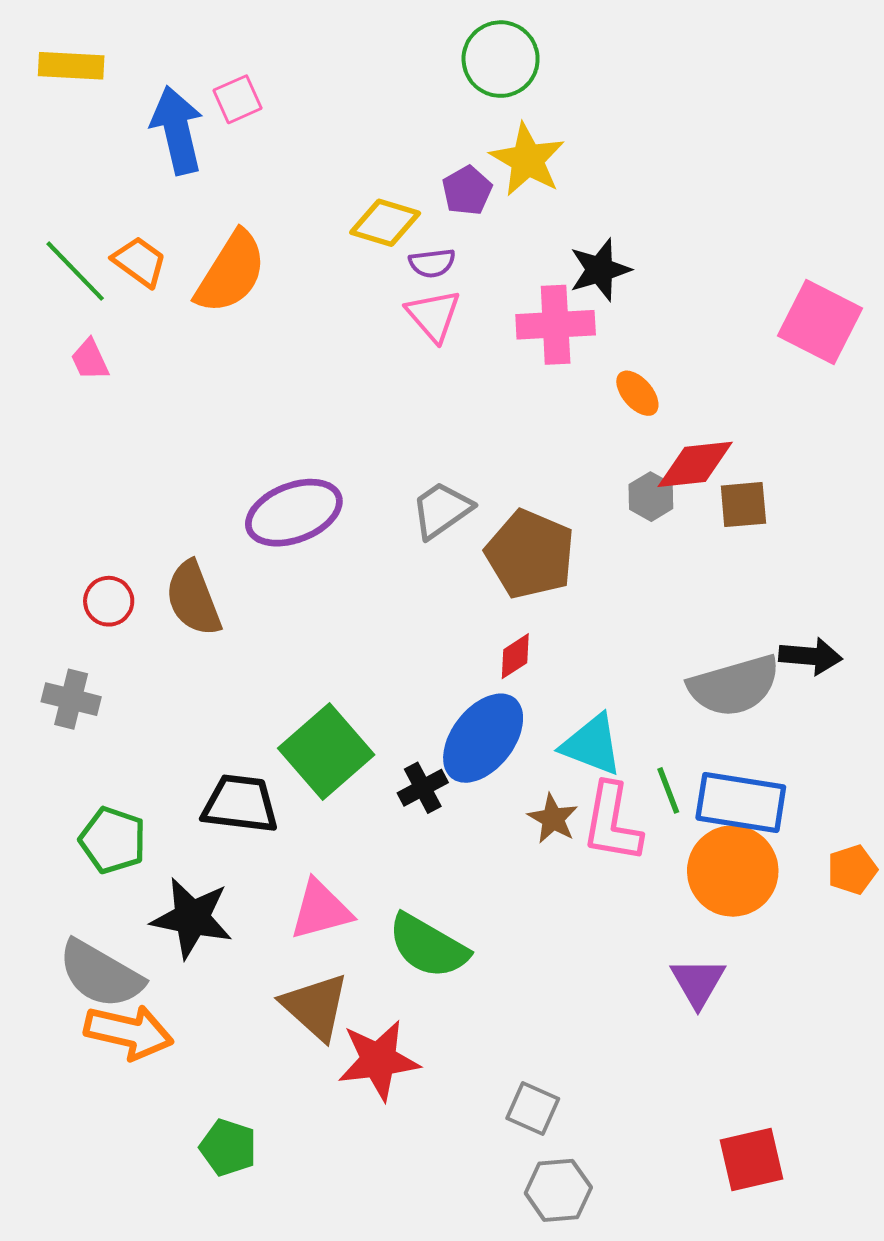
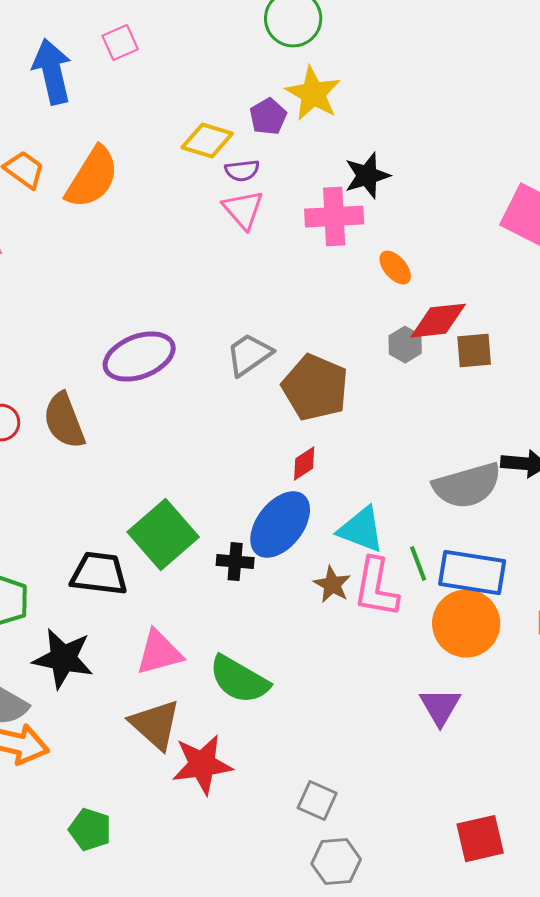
pink square: (238, 99) -> (120, 43), moved
black cross: (423, 788) -> (235, 562), turned 33

